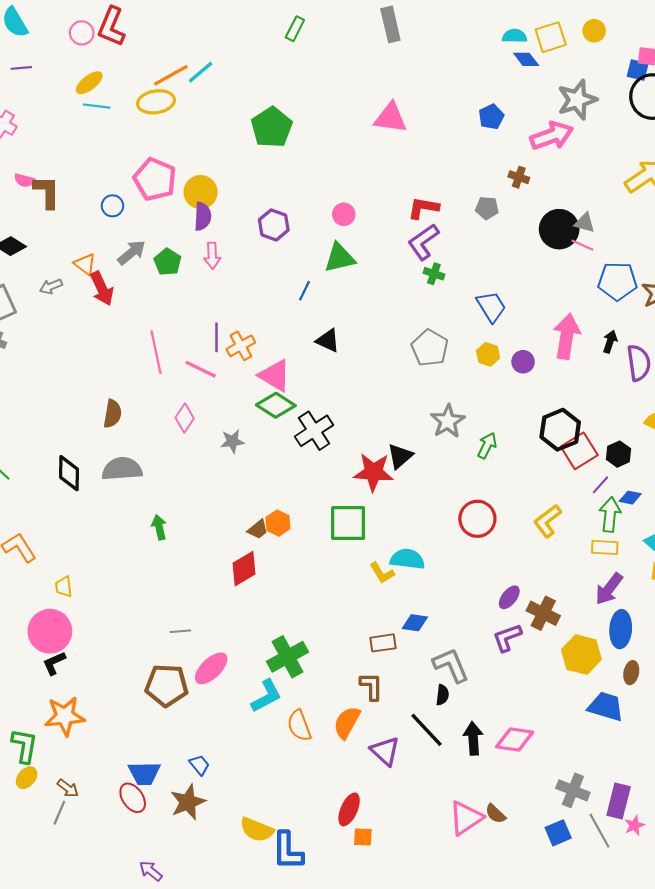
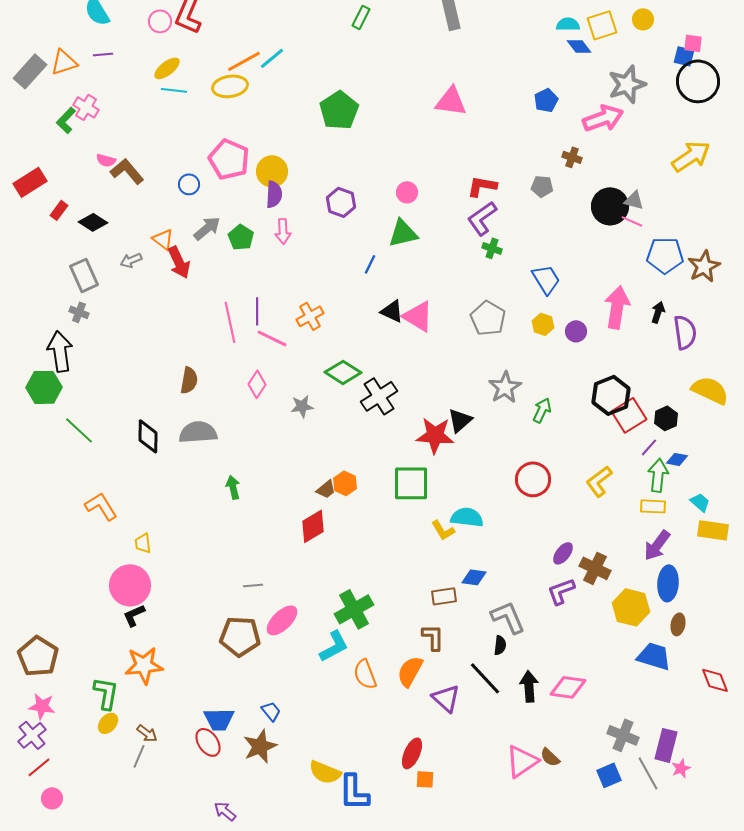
brown L-shape: (47, 192) -> (127, 171), turned -40
purple line: (216, 337) -> (257, 311), moved
pink triangle: (275, 376) -> (418, 316), moved

